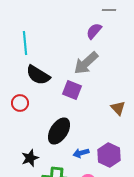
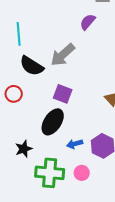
gray arrow: (86, 63) -> (63, 55), moved
purple square: (72, 90) -> (63, 94), moved

